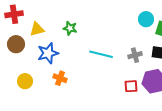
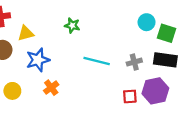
green star: (70, 28) -> (72, 25), moved
orange cross: (60, 78) -> (51, 88), turned 32

